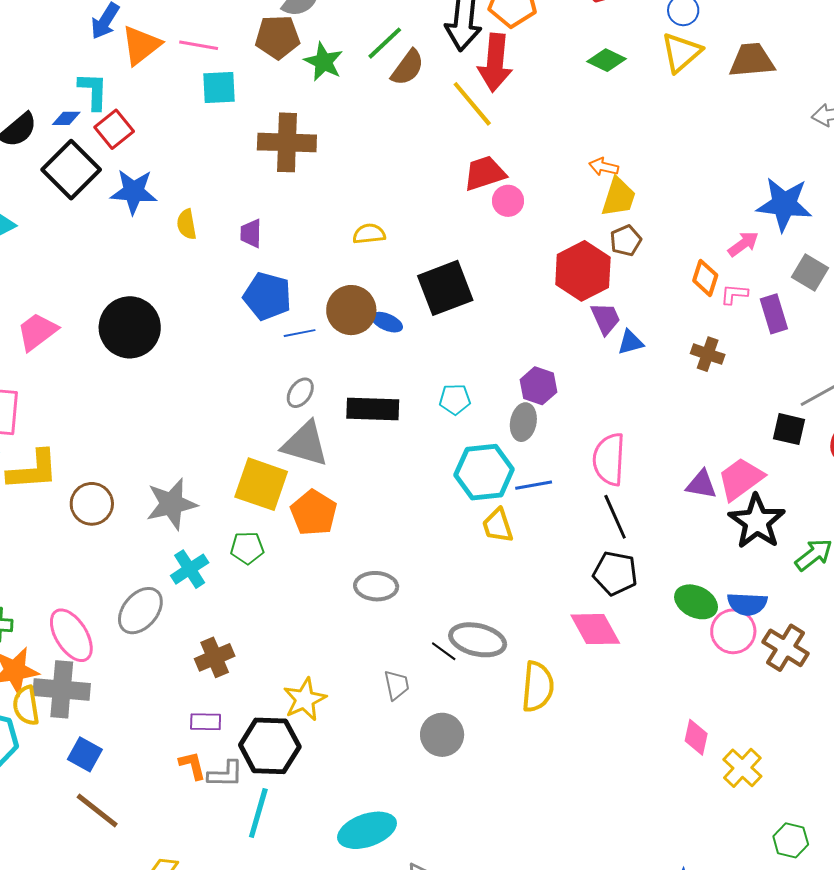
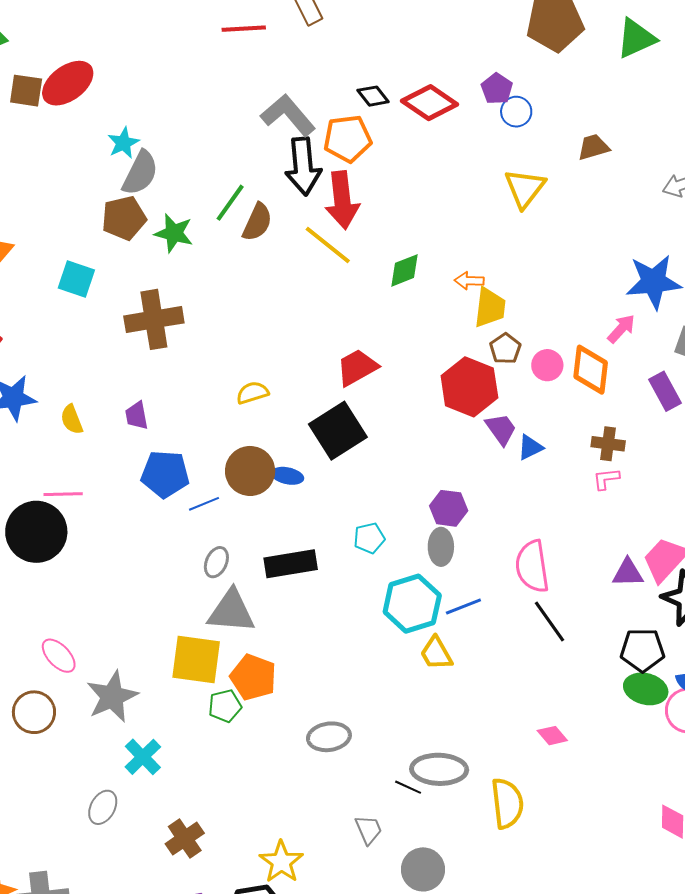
pink line: (199, 45) -> (63, 494), moved
yellow triangle: (681, 52) -> (525, 188), moved
green diamond: (607, 60) -> (404, 270), moved, turned -36
brown trapezoid: (752, 60) -> (593, 147), size x0.7
cyan square: (219, 87) -> (76, 279), turned 33
red trapezoid: (485, 173) -> (357, 367), moved
pink circle: (508, 201) -> (547, 365), moved
orange diamond: (705, 278) -> (591, 370), size x1.4
pink L-shape: (734, 294) -> (606, 479), moved
green pentagon: (247, 548) -> (225, 706), moved
black pentagon: (615, 573) -> (642, 650), moved
gray ellipse: (140, 611) -> (103, 807), size x0.7
pink diamond: (595, 629) -> (552, 736), size x0.6
pink ellipse: (71, 635) -> (59, 656), moved, size x0.7

